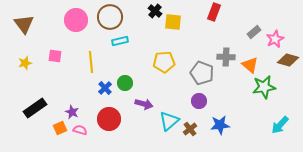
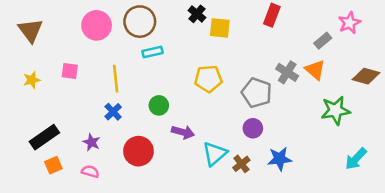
pink star: (275, 39) -> (349, 23), moved
gray cross: (226, 57) -> (287, 72), turned 30
orange triangle: (250, 65) -> (315, 70), moved
blue cross: (105, 88) -> (113, 112), moved
orange square: (60, 128) -> (53, 165), moved
pink semicircle: (80, 130) -> (90, 171), moved

